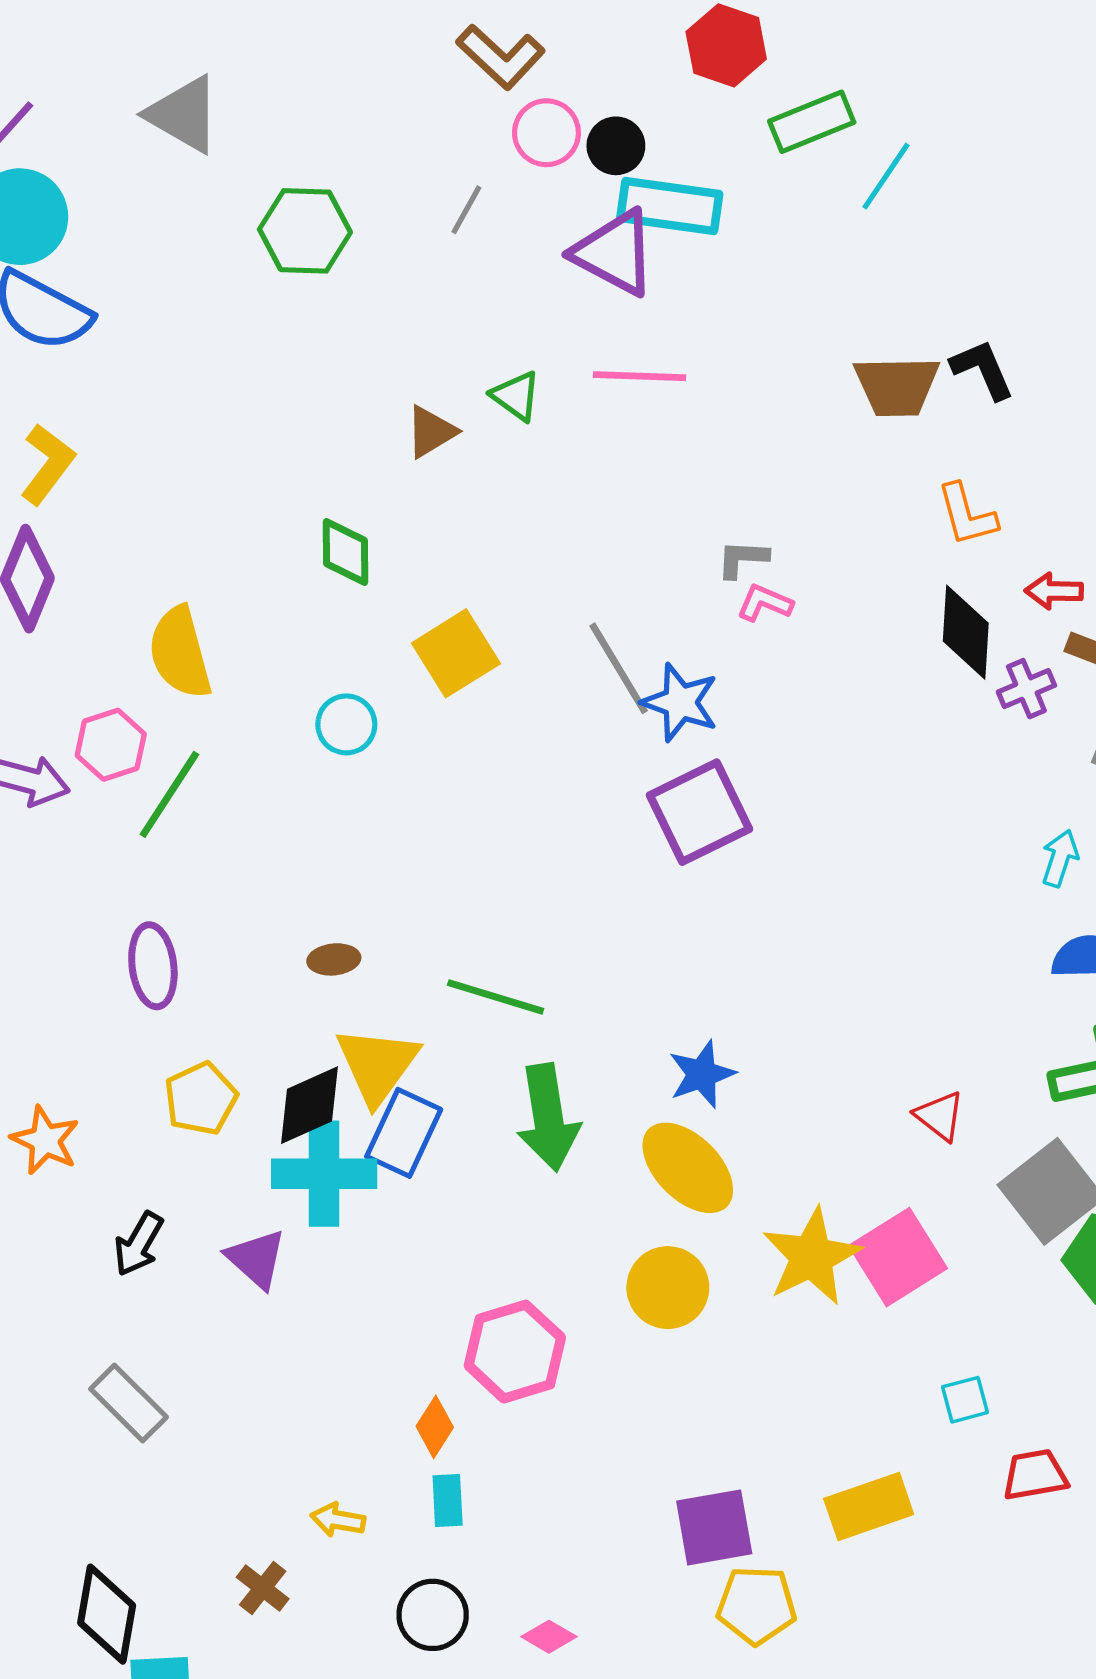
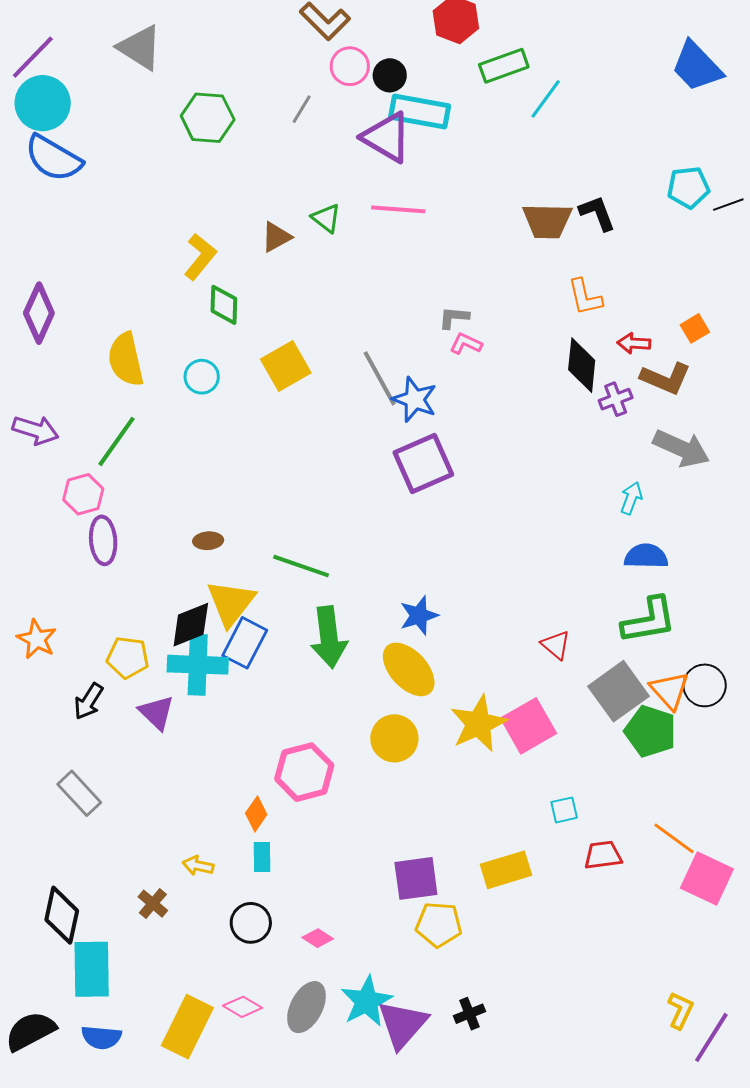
yellow L-shape: (47, 464) -> (200, 257), moved
cyan circle: (346, 724) -> (202, 377), moved
pink hexagon: (111, 745) -> (83, 494), moved
yellow pentagon: (201, 1099) -> (128, 657), moved, turned 30

